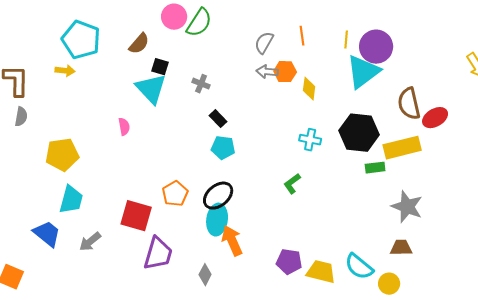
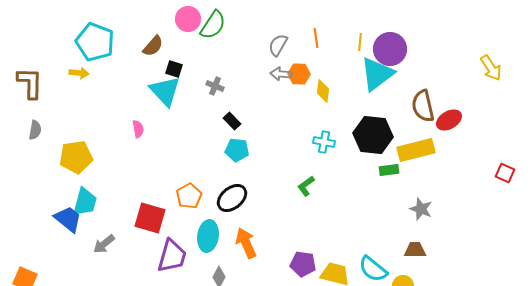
gray semicircle: (21, 117) -> (35, 130), moved
gray star: (407, 207) -> (421, 209), size x0.7
cyan ellipse: (217, 220) -> (208, 236), moved
blue trapezoid: (47, 234) -> (68, 219), moved

